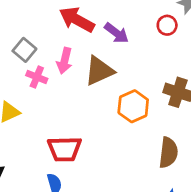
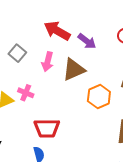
pink cross: (37, 77) -> (26, 93), moved

